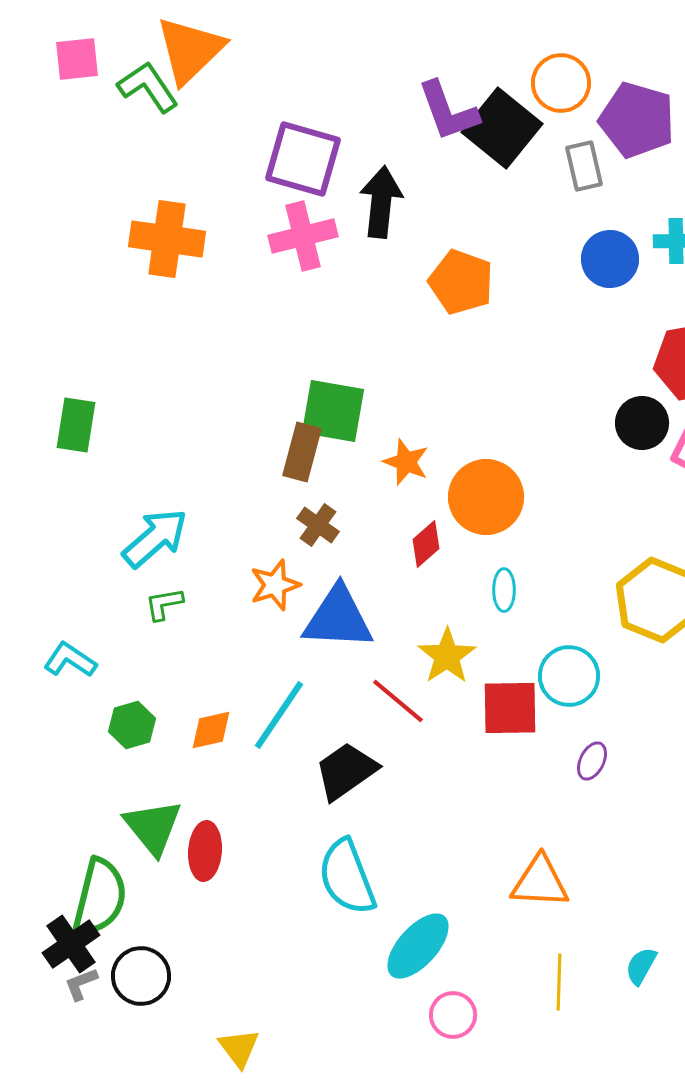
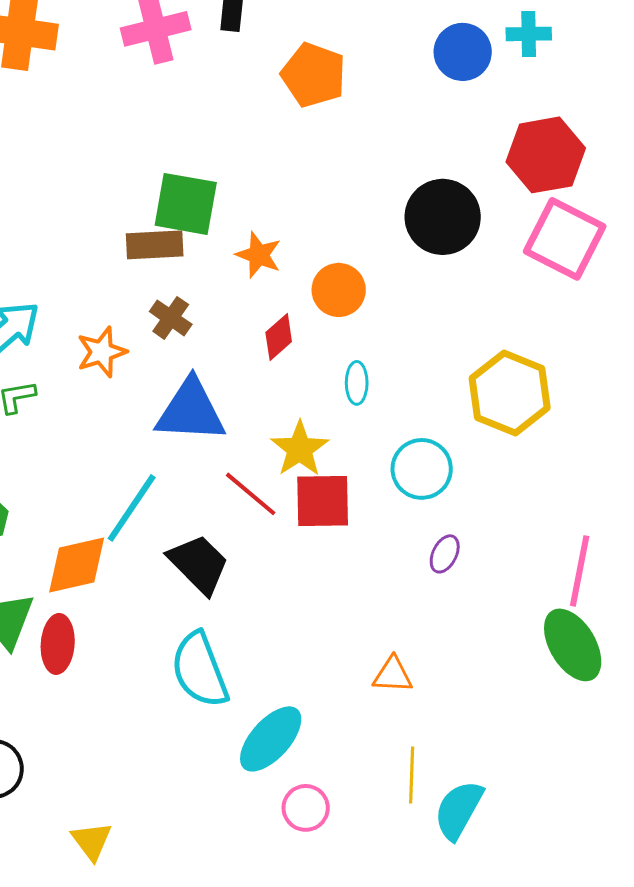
black circle: (642, 423) -> (443, 217), moved, size x1.4
brown rectangle: (302, 452) -> (155, 245), turned 72
orange circle: (486, 497) -> (339, 290), size x0.7
orange star: (275, 585) -> (102, 352), moved
red square: (510, 708) -> (323, 501), moved
orange diamond: (211, 730) -> (77, 565), moved, size x1.5
black trapezoid: (346, 771) -> (199, 564), turned 80
orange triangle: (540, 882) -> (393, 675), size x0.7
cyan semicircle: (641, 966) -> (459, 810), moved, size x1.6

